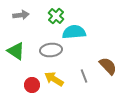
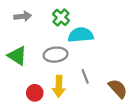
brown semicircle: (108, 66) -> (118, 88), moved
gray line: (84, 76) -> (85, 76), moved
yellow arrow: (54, 79) -> (59, 86), turned -120

